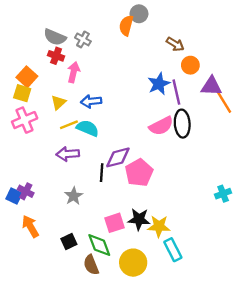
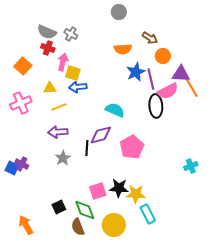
orange semicircle: (126, 25) -> (123, 49), moved, turned -108
yellow square: (22, 93) -> (73, 73), moved
yellow triangle: (58, 103) -> (50, 88), turned 40
pink semicircle: (161, 126) -> (168, 91), moved
cyan semicircle: (88, 128) -> (115, 110), moved
pink pentagon: (139, 173) -> (132, 147), moved
gray star: (74, 196) -> (63, 158), moved
orange arrow: (30, 226) -> (26, 225), moved

